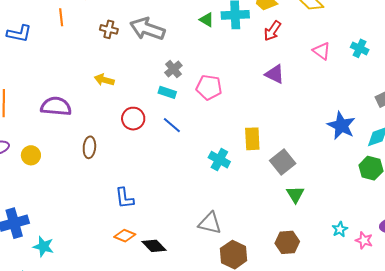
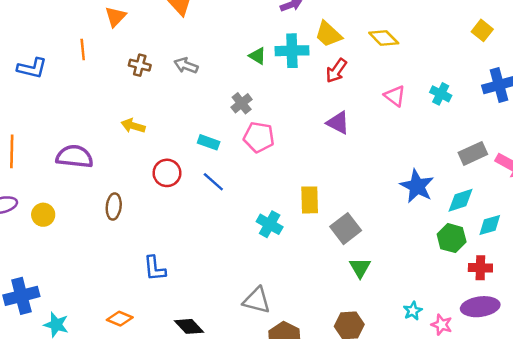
gray arrow: (147, 29) -> (186, 65), size x0.6
gray cross: (173, 69) -> (242, 103), moved
orange diamond: (125, 236) -> (120, 319), moved

